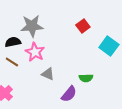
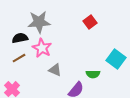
cyan square: (109, 46) -> (116, 59), moved
brown line: (12, 62) -> (19, 58), turned -64

